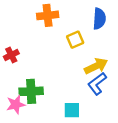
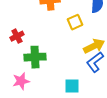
green cross: (31, 91) -> (35, 57), moved

